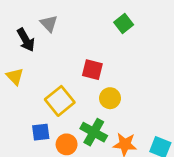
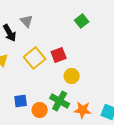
red square: (92, 70) -> (59, 55), turned -35
yellow square: (60, 101) -> (35, 58), moved

